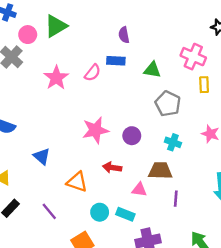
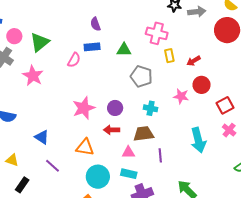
green triangle: (56, 26) -> (40, 42), moved
pink star: (56, 78) -> (33, 76), moved
red arrow: (112, 168) -> (112, 130), moved
orange triangle: (77, 182) -> (85, 147), moved
purple line: (49, 211) -> (53, 166), moved
cyan circle: (100, 212) -> (98, 177), size x1.5
cyan rectangle: (125, 214) -> (129, 174), moved

